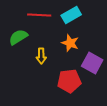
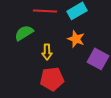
red pentagon: (69, 81) -> (52, 79), moved

